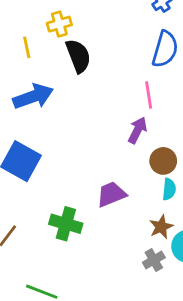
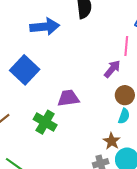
purple trapezoid: (111, 194) -> (68, 98), moved
brown star: (161, 227) -> (112, 141), turned -30

